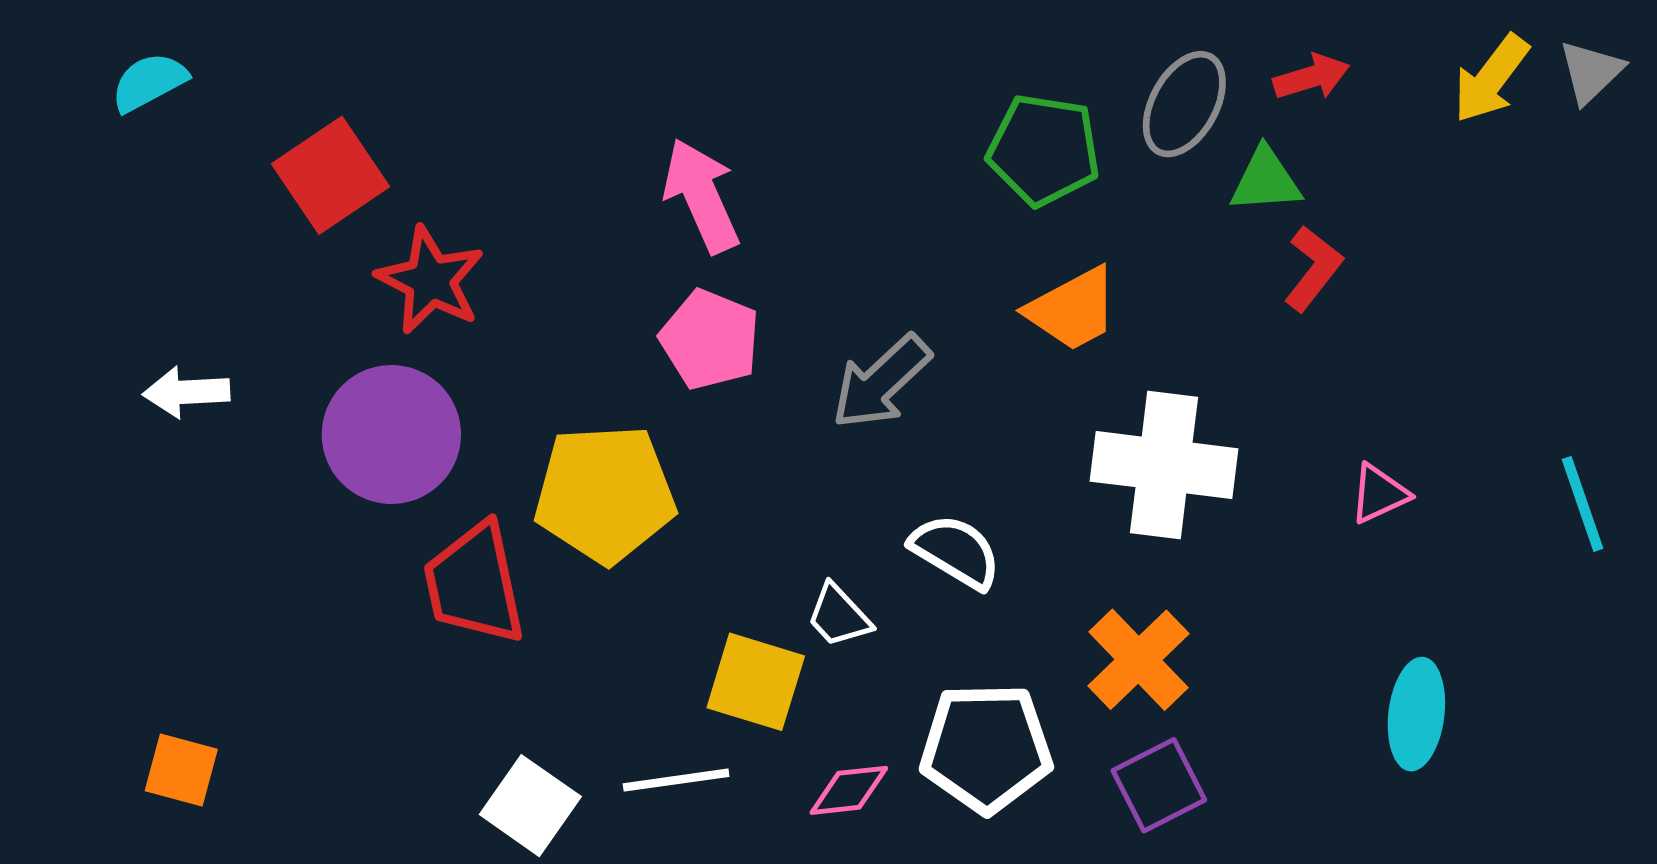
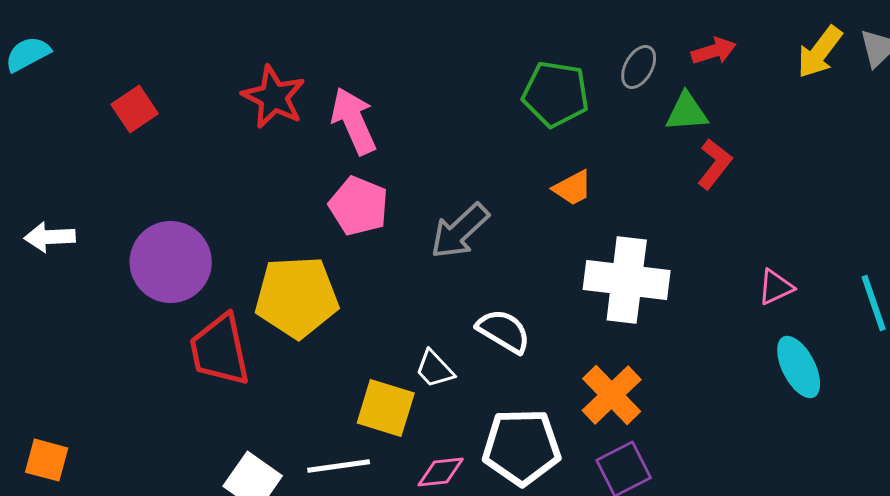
gray ellipse: (1184, 104) -> (639, 67), size x0.7
red square: (330, 175) -> (135, 109), size x0.7
red star: (430, 280) -> (274, 97), moved
orange trapezoid: (1072, 309) -> (573, 188), size x0.7
pink triangle: (1379, 494) -> (776, 287), moved
cyan ellipse: (1416, 714) -> (799, 367), moved, turned -34

